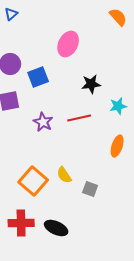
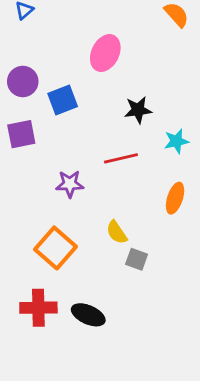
purple star: (43, 122) -> (70, 184), moved, turned -30
yellow semicircle: (64, 175) -> (117, 232), moved

